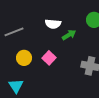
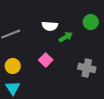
yellow circle: (24, 58) -> (13, 66), moved

